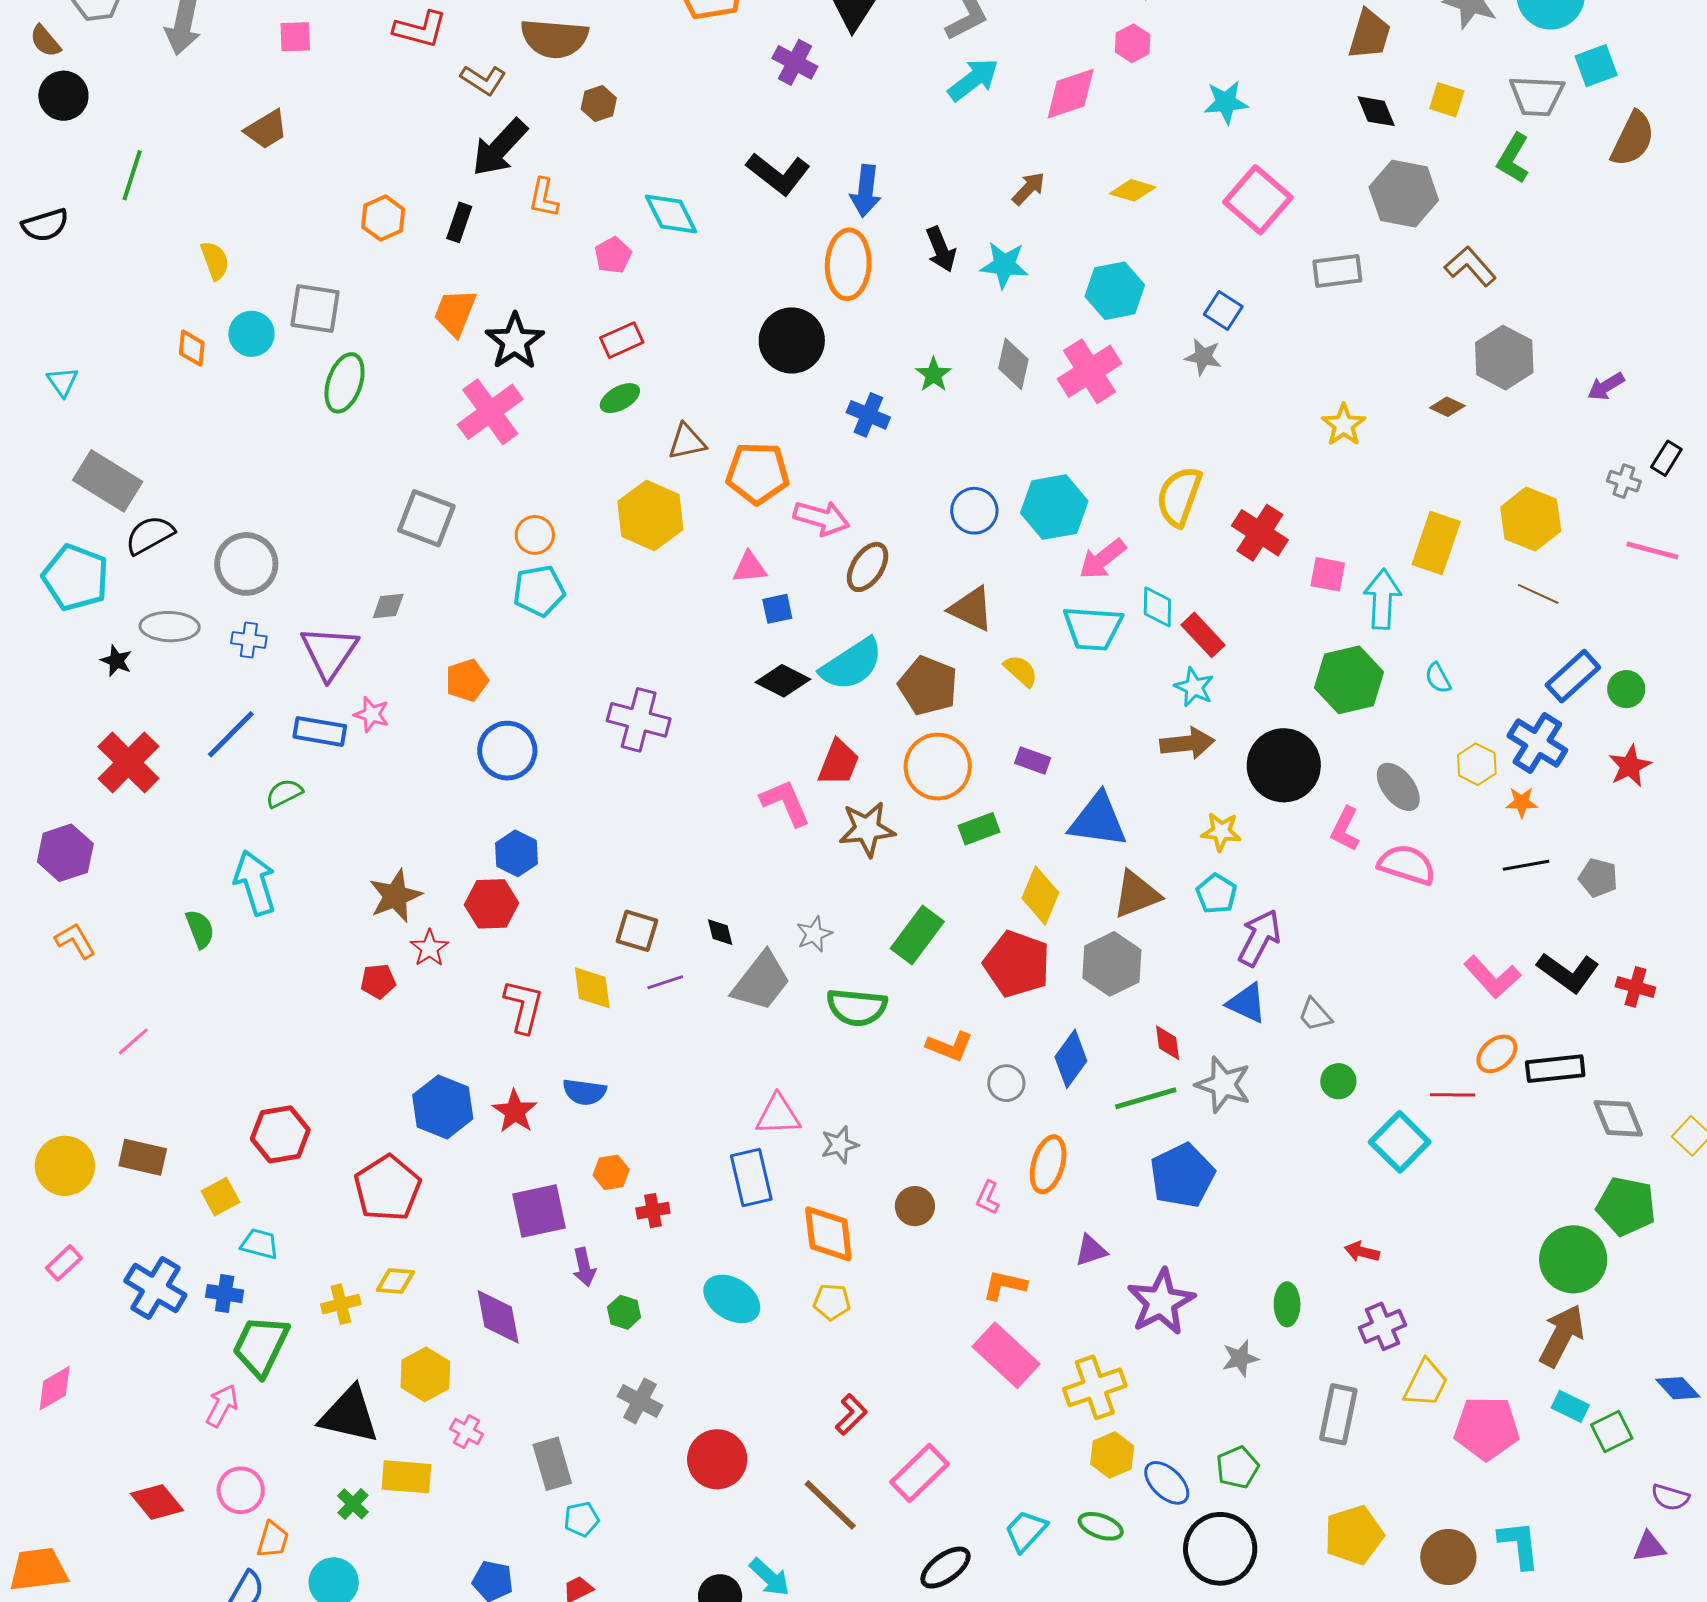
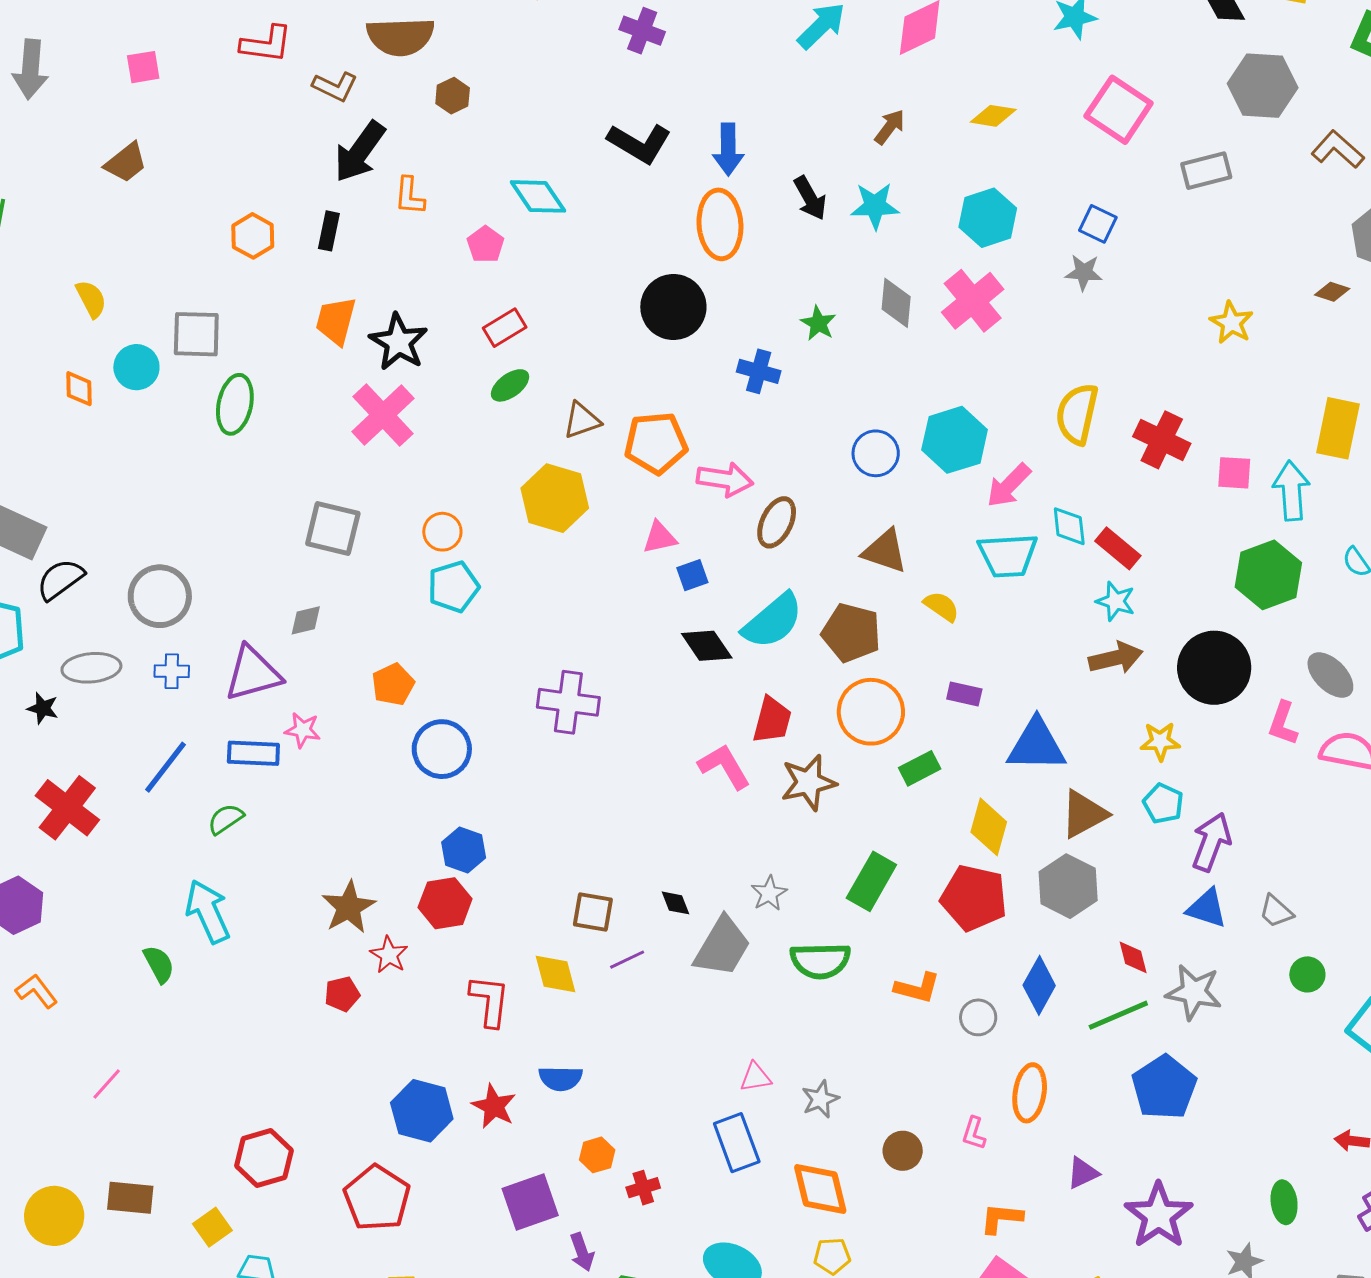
purple triangle: (329, 652) -> (253, 674), turned 48
black diamond: (783, 681) -> (707, 646), turned 36
pink triangle: (778, 1115) -> (755, 1077), size x0.7

